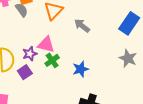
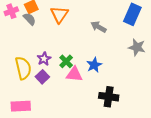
gray arrow: (82, 26) -> (99, 27), moved
pink triangle: (46, 45) -> (74, 74), moved

